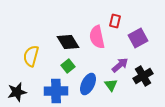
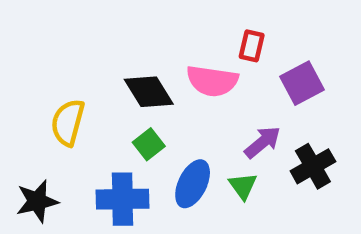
pink semicircle: (97, 37) -> (212, 81), turned -70

